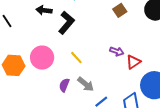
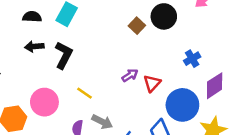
brown square: (120, 10) -> (137, 26), moved
purple arrow: (117, 51) -> (130, 75), turned -40

